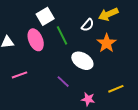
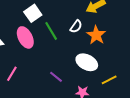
white semicircle: (88, 25) -> (76, 26), moved
white ellipse: (82, 61) -> (87, 62), moved
pink line: (19, 75) -> (12, 74), turned -35

